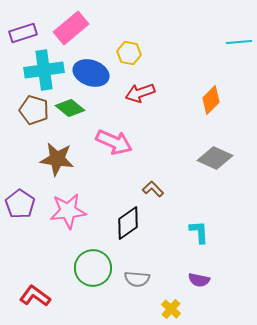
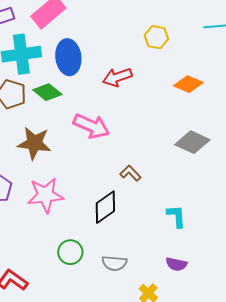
yellow hexagon: (129, 53) -> (156, 37), moved
blue ellipse: (91, 73) -> (68, 57), turned 64
orange diamond: (211, 100) -> (188, 84), turned 68
green circle: (93, 268) -> (70, 252), size x0.7

